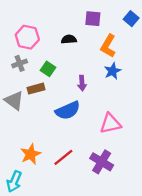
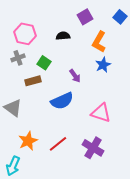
purple square: (93, 19) -> (85, 17), turned -35
purple arrow: (82, 83) -> (75, 76), turned -32
gray triangle: (14, 101) -> (13, 108), moved
pink triangle: (110, 124) -> (101, 113), turned 30

